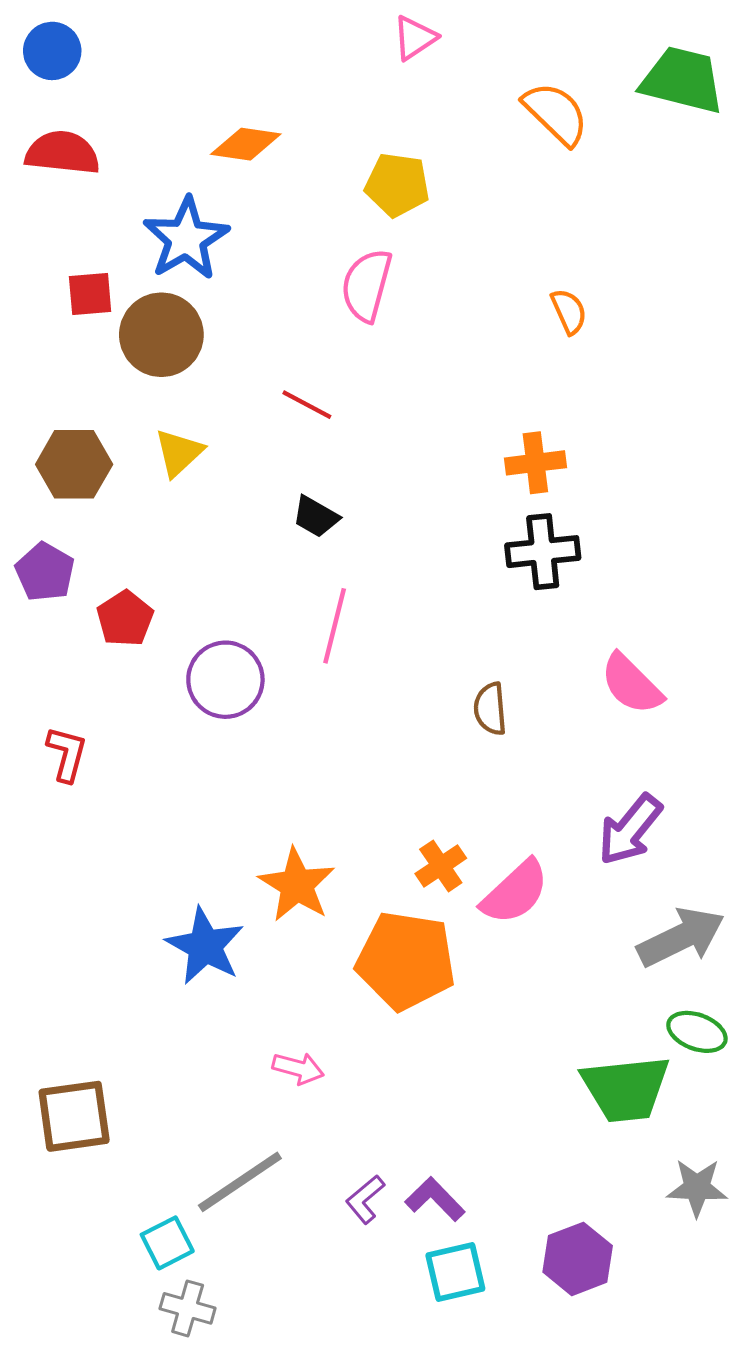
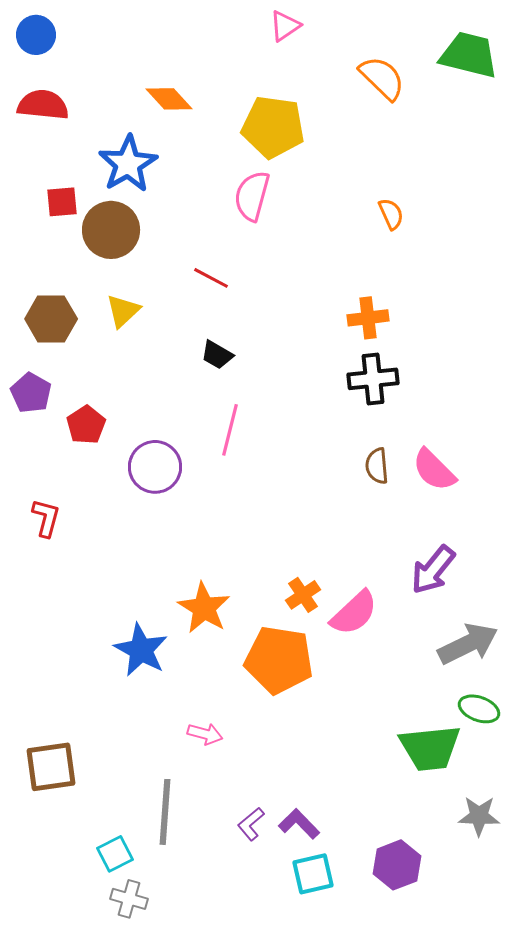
orange diamond: (246, 144) -> (169, 99), turned 39
yellow pentagon: (397, 185) -> (273, 127), size x1.4
brown semicircle: (490, 709) -> (377, 466), moved
gray line: (240, 1182) -> (165, 812), turned -52

